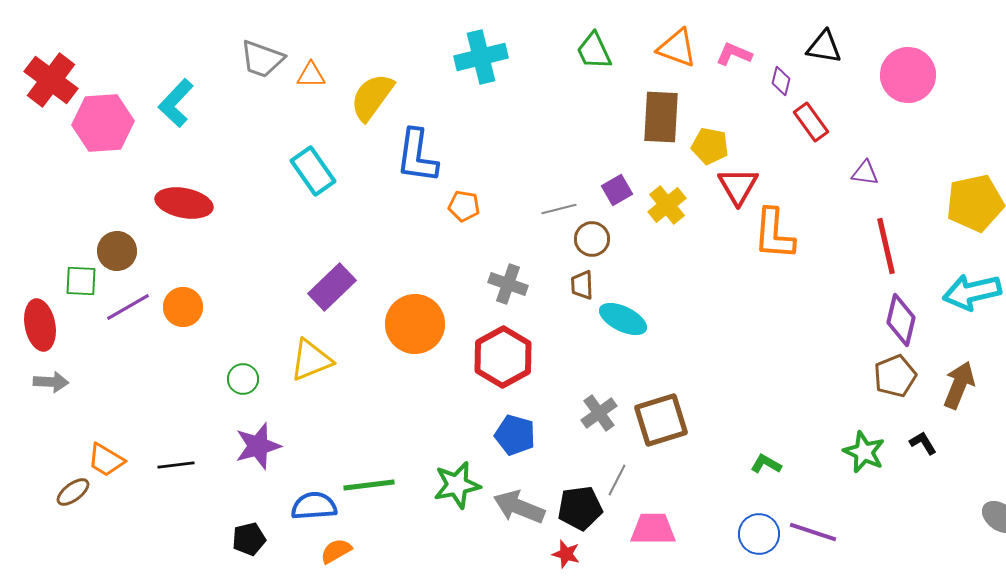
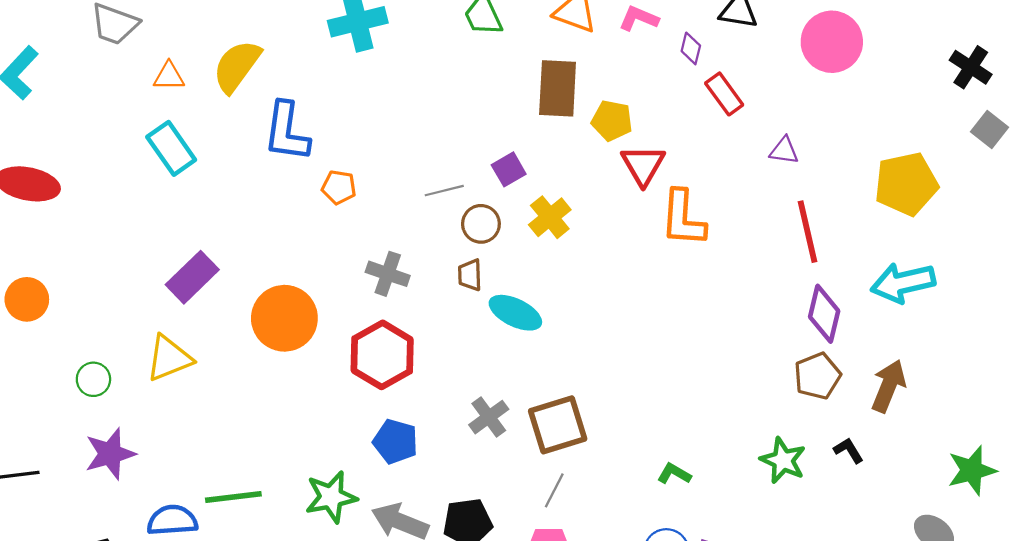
orange triangle: (311, 75) -> (169, 76), moved
yellow cross: (667, 205) -> (550, 217), moved
gray line: (617, 480) -> (554, 490), moved

